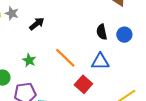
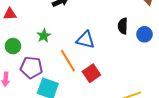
orange line: (65, 58) -> (68, 61), moved
blue triangle: (100, 62) -> (85, 40), moved

